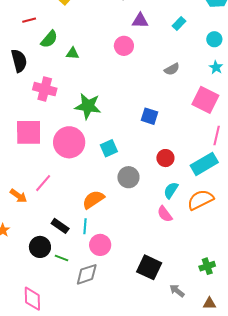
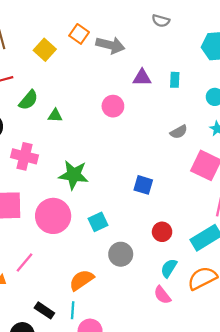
purple triangle: (140, 21) -> (142, 78), moved
cyan rectangle: (179, 24) -> (175, 80), turned -40
gray semicircle: (172, 69) -> (179, 132), moved

